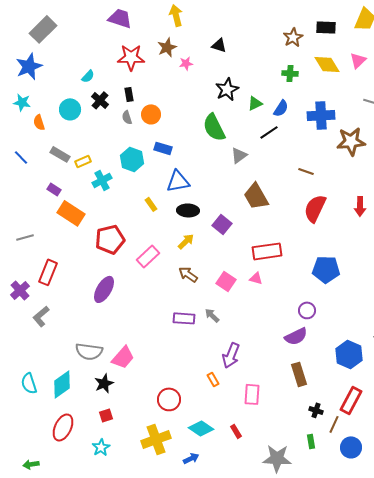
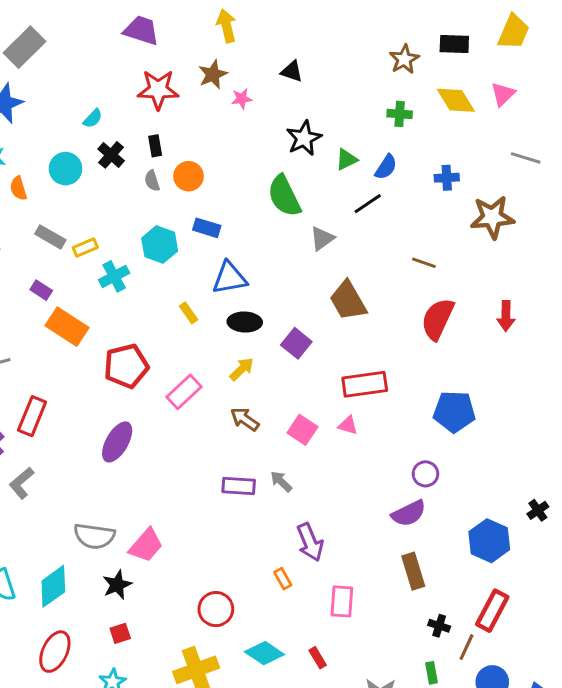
blue cross: (321, 115) -> (447, 178), size x0.6
purple arrow: (231, 355) -> (310, 542), turned -45

